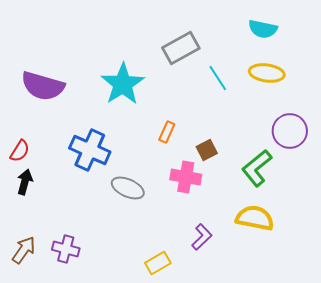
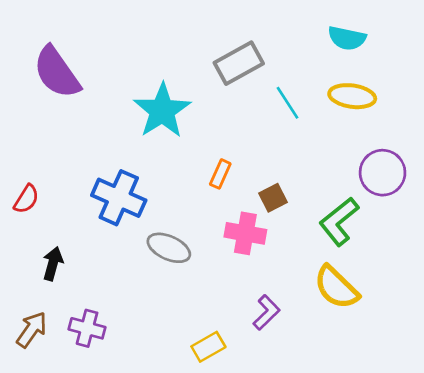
purple semicircle: (43, 86) -> (57, 72), moved, turned 39
black arrow: (25, 182) -> (53, 264), moved
yellow semicircle: (255, 218) -> (336, 287), turned -147

